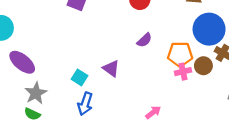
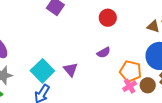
pink cross: (183, 72) -> (130, 86), turned -32
cyan square: (79, 77) -> (42, 71), size x1.6

